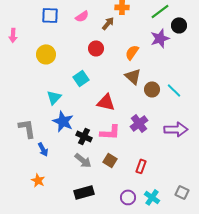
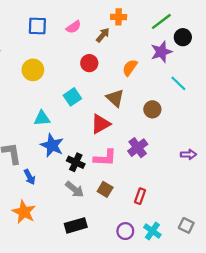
brown triangle: (133, 76) -> (115, 98), moved
cyan line: (174, 90) -> (178, 83), moved
cyan triangle: (54, 97) -> (42, 118), turned 42
red triangle: (106, 102) -> (101, 124), turned -42
purple arrow: (176, 129) -> (188, 154), moved, size x0.6
orange star: (38, 180) -> (24, 212), size x1.5

